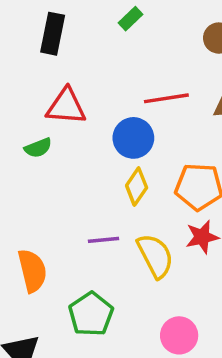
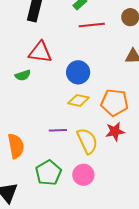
red line: (166, 98) -> (92, 25), moved
yellow diamond: (137, 186) -> (79, 100), turned 65
pink circle: (179, 335) -> (83, 175), moved

